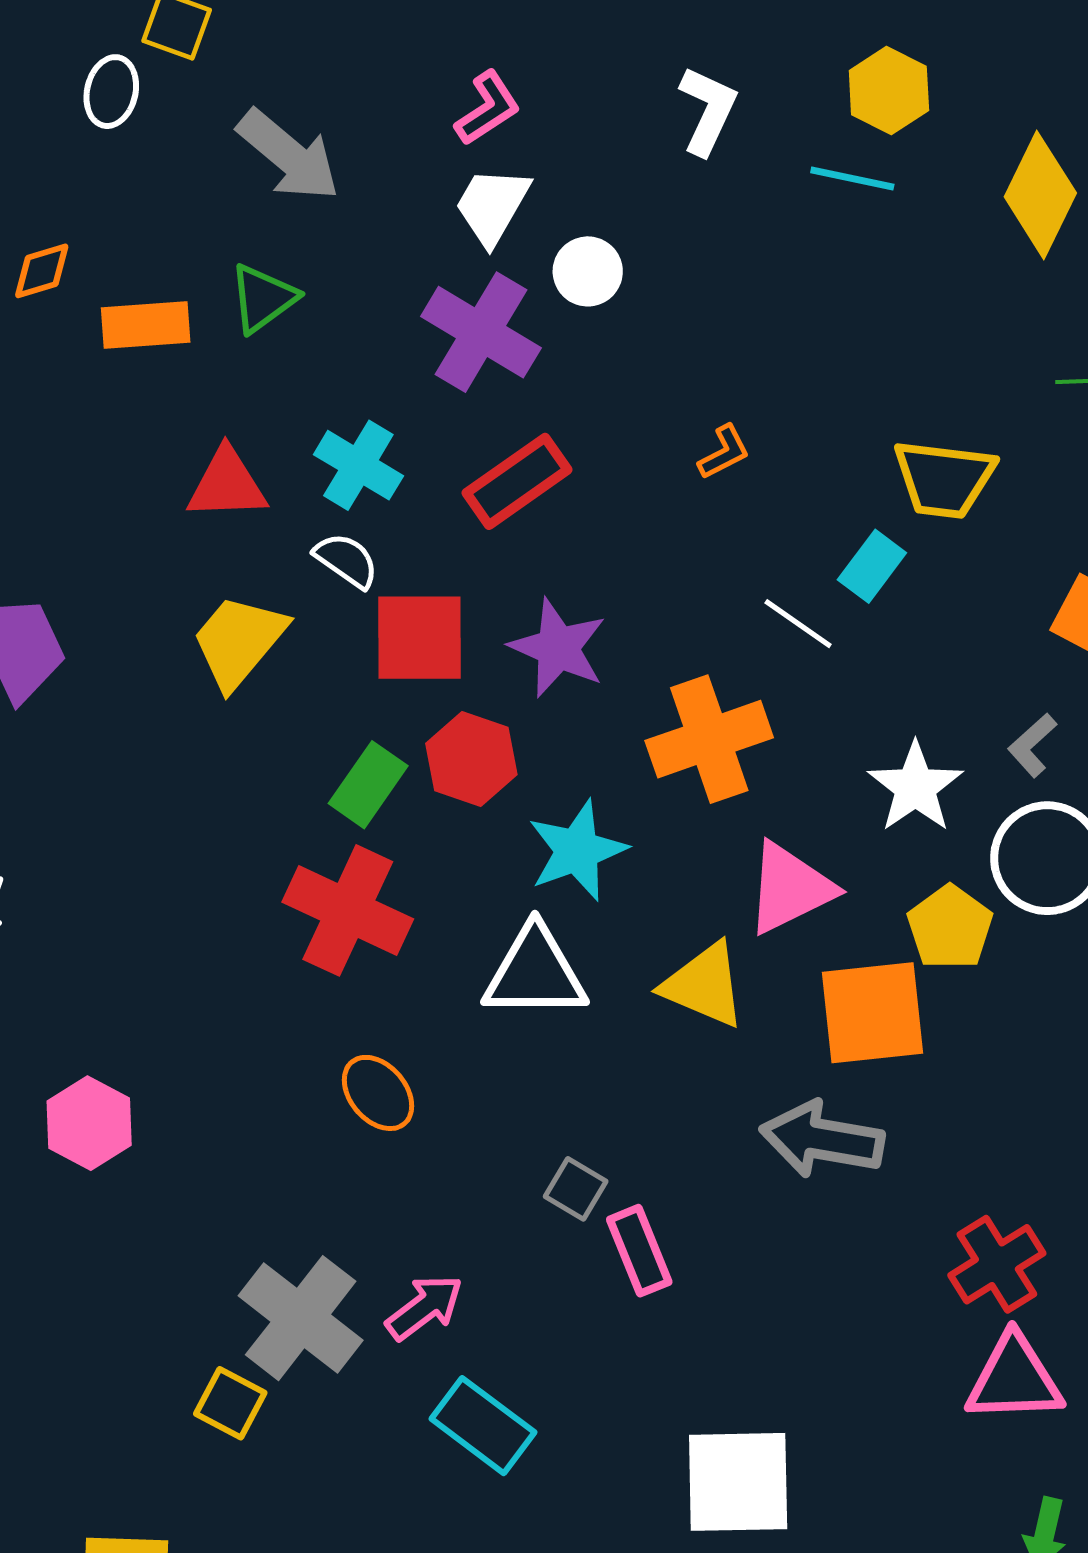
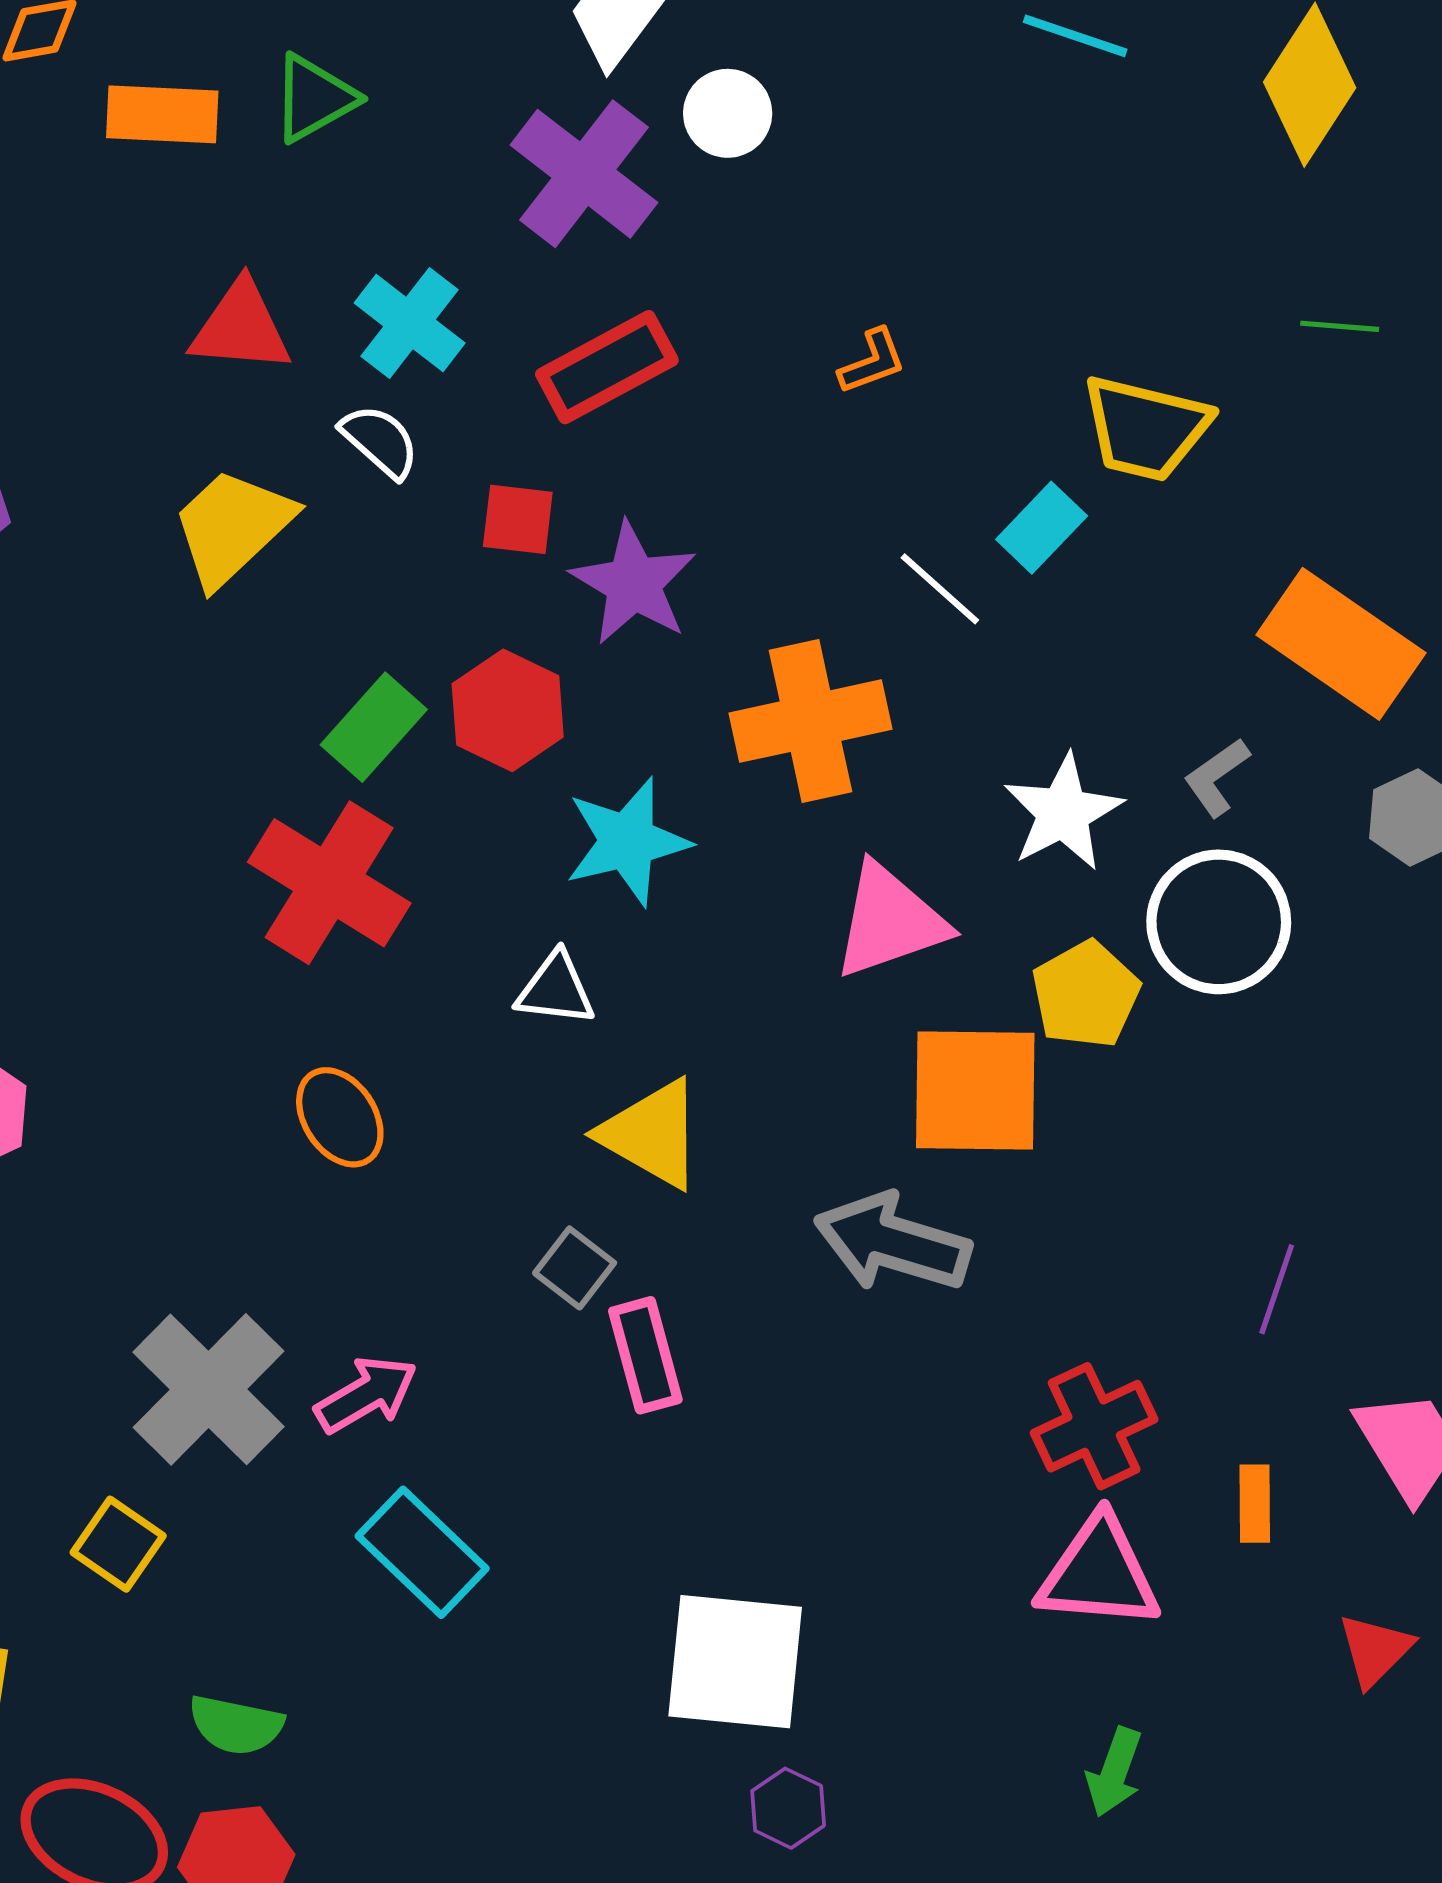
red square: (420, 638) -> (518, 519), moved, size x0.6
white triangle: (535, 973) -> (556, 989), size x0.6
yellow triangle: (704, 985) -> (652, 1134), moved
yellow square: (230, 1403) -> (118, 1544), moved

